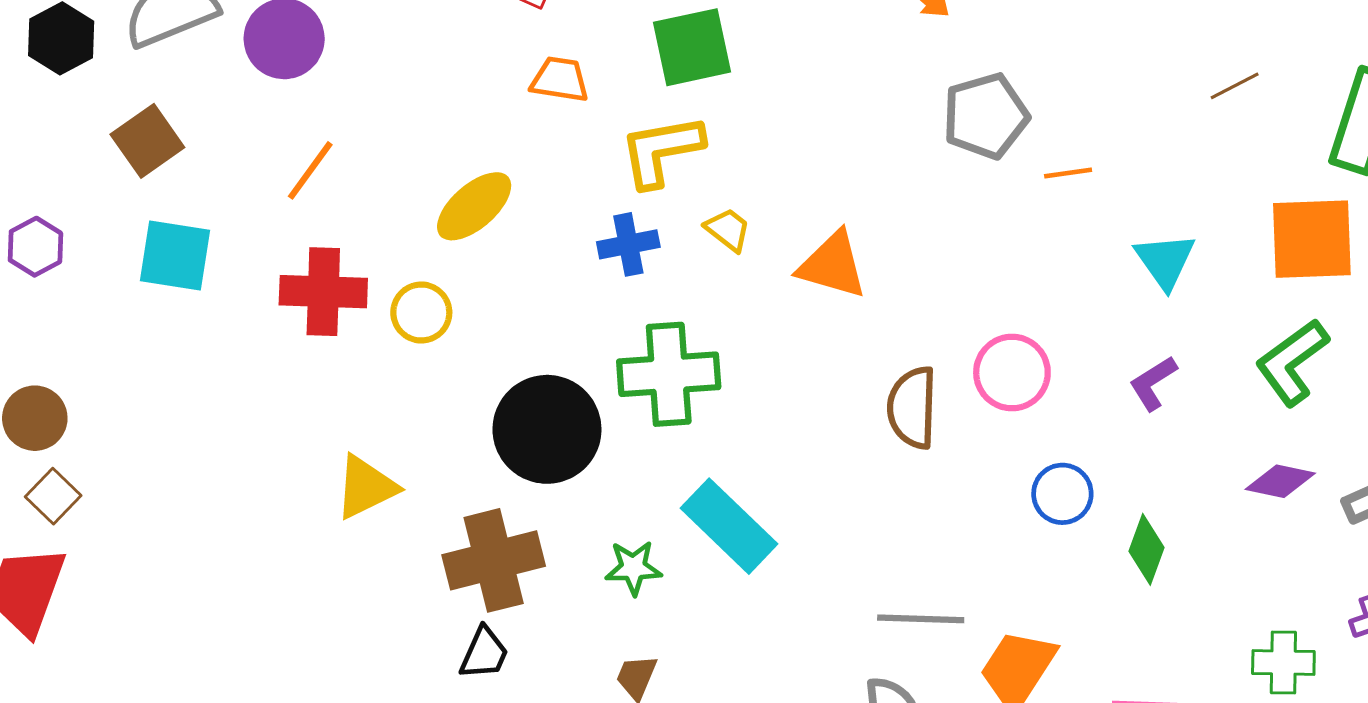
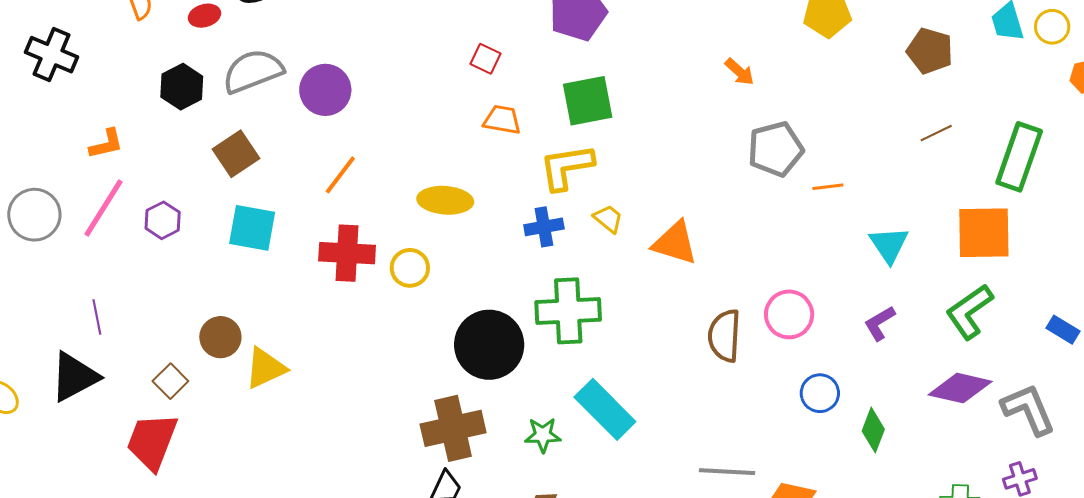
yellow ellipse: (474, 206) -> (445, 200), turned 44
brown circle: (35, 418) -> (220, 337), moved
purple diamond: (1280, 481) -> (960, 388), size x1.4
yellow triangle: (366, 487) -> (265, 368), moved

